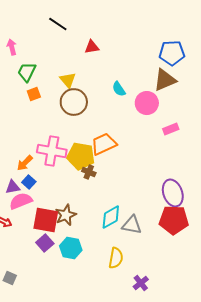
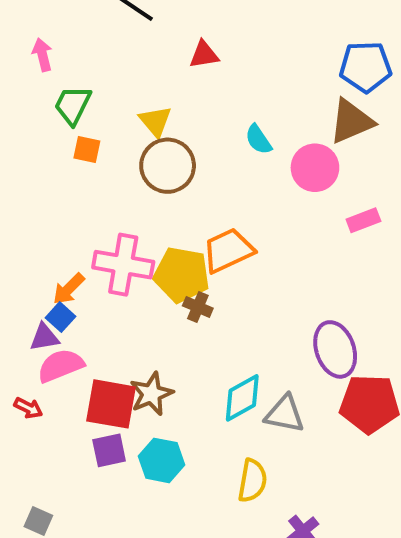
orange square: (34, 94) -> (87, 150), turned 32
blue square: (29, 182) -> (61, 317), moved
purple ellipse: (173, 193) -> (335, 349), moved
purple square: (45, 243) -> (109, 450), turned 30

